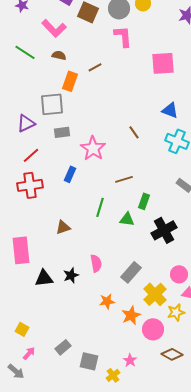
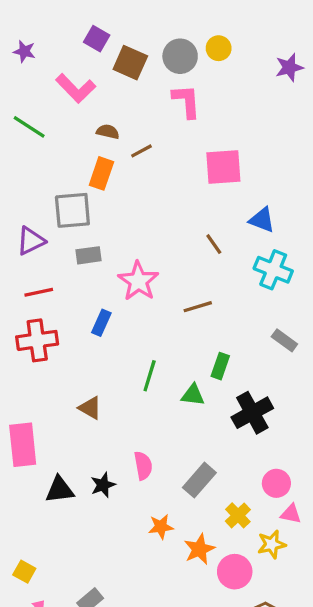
brown semicircle: (59, 55) -> (108, 132), moved
pink square: (163, 63) -> (223, 167), moved
brown line: (134, 132) -> (214, 244), moved
red line: (31, 155) -> (39, 292), turned 30
brown line: (124, 179) -> (198, 307), moved
brown triangle: (63, 227) -> (90, 408), turned 49
yellow cross: (155, 294) -> (238, 515), size x0.7

